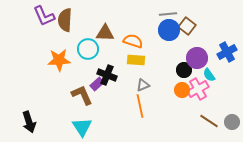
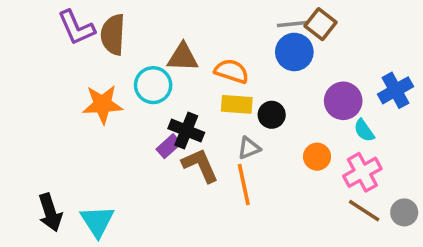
brown square: (187, 26) -> (320, 24), moved
black circle: (184, 70) -> (272, 115), moved
pink cross: (198, 89) -> (362, 172), moved
brown L-shape: (82, 95) -> (200, 165), moved
cyan triangle: (82, 127) -> (97, 221), moved

